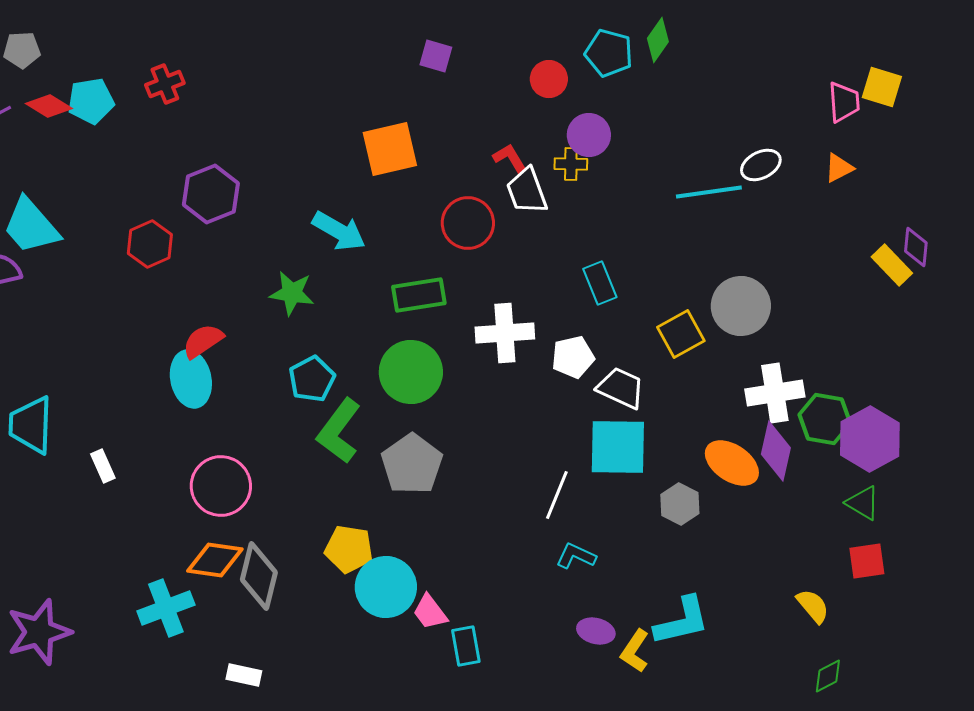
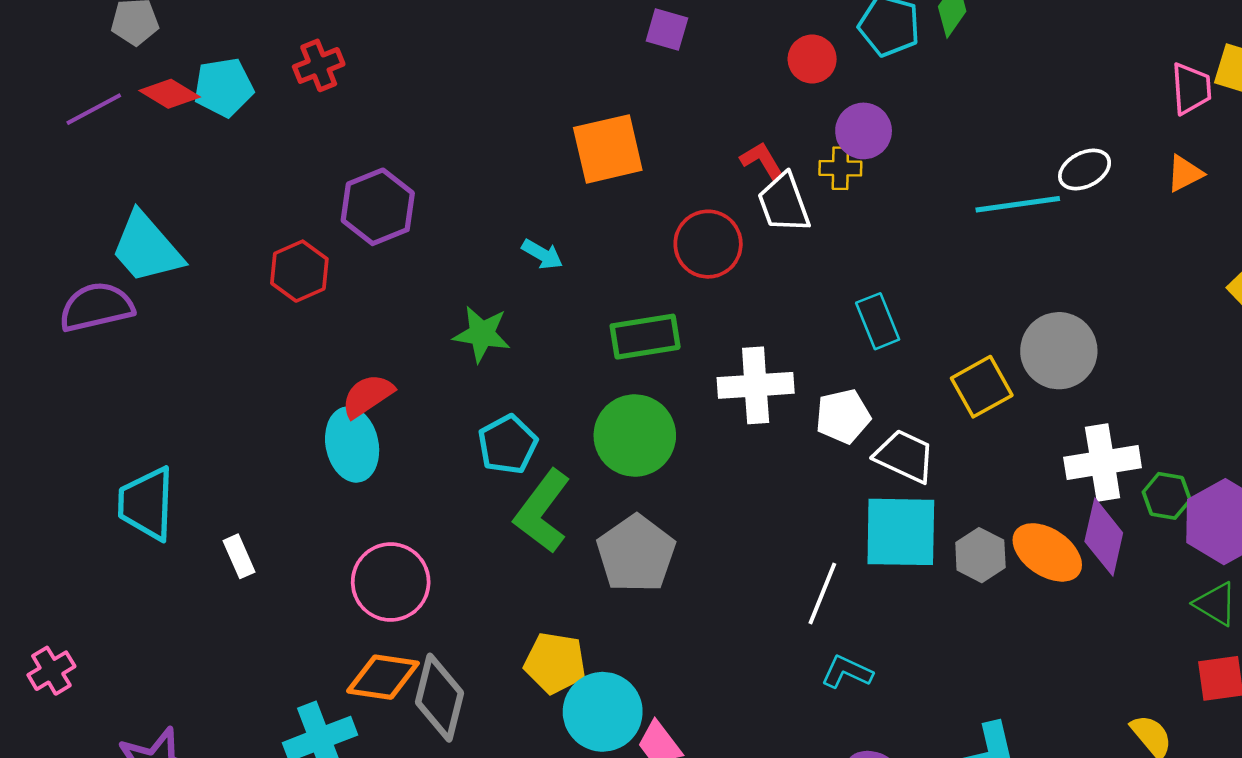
cyan arrow: (339, 231) -> (542, 254), size x0.6
green hexagon: (825, 419) -> (1167, 496), size x0.7
gray hexagon: (680, 504) -> (980, 555), moved

